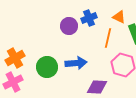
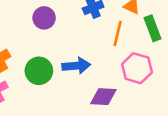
purple circle: (69, 26) -> (44, 18), moved

